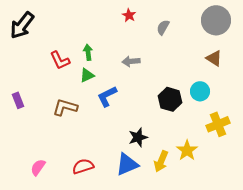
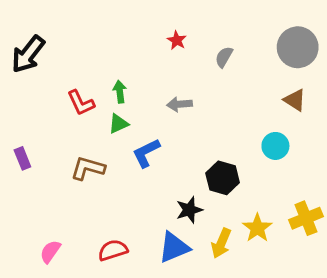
black hexagon: (170, 99) -> (223, 178), moved
yellow cross: (218, 124) -> (306, 218), moved

